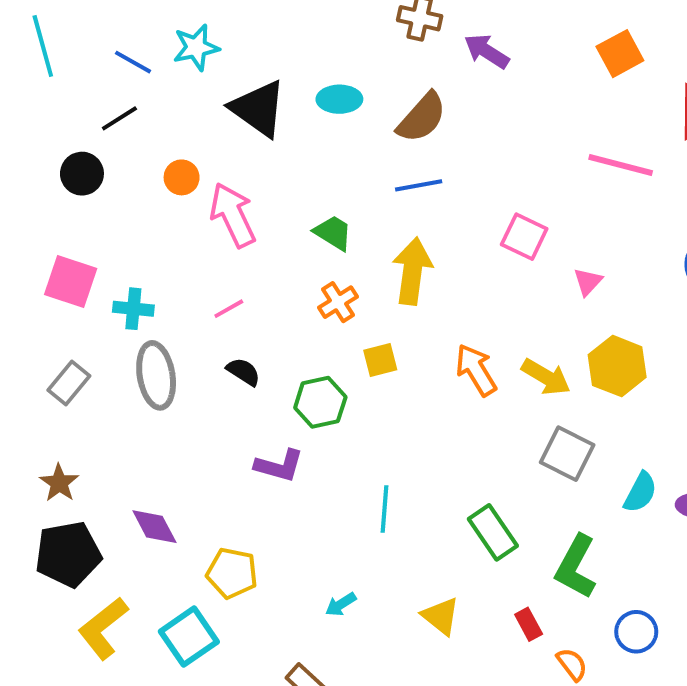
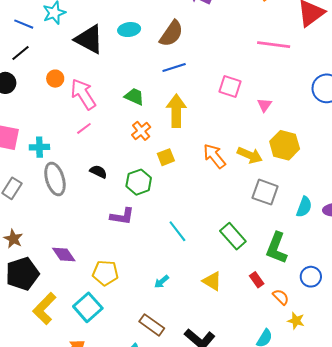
pink line: (229, 309) -> (84, 128), moved
cyan line: (384, 509) -> (177, 231), turned -35

